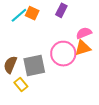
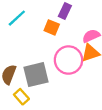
orange square: (32, 13) -> (52, 27), moved

